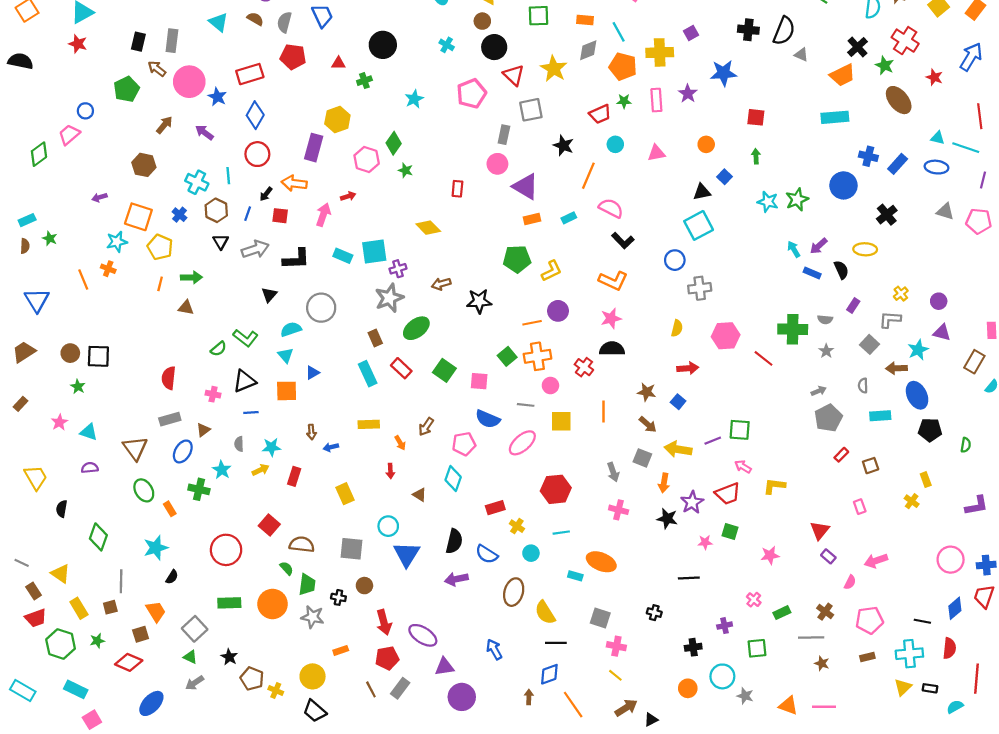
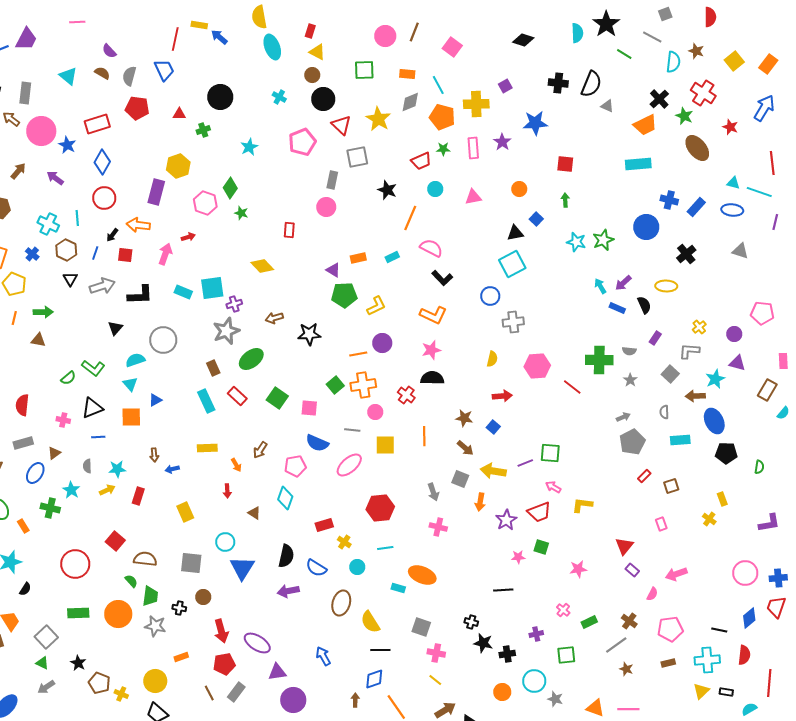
purple triangle: (526, 187) -> (333, 270), moved, size x0.6
pink pentagon: (979, 221) -> (762, 313), moved
black star: (667, 519) -> (483, 643), moved
gray line: (811, 637) -> (616, 645), turned -35

